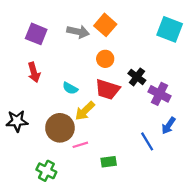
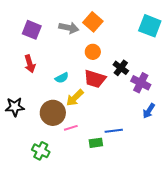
cyan semicircle: (70, 88) -> (62, 78), turned -56
blue line: (147, 141) -> (114, 131), moved, turned -66

